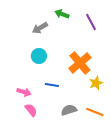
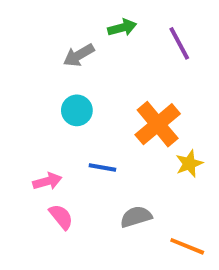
green arrow: (62, 14) -> (122, 28), turned 144
pink arrow: (24, 92) -> (47, 181), turned -32
orange line: (95, 112) -> (187, 246), moved

